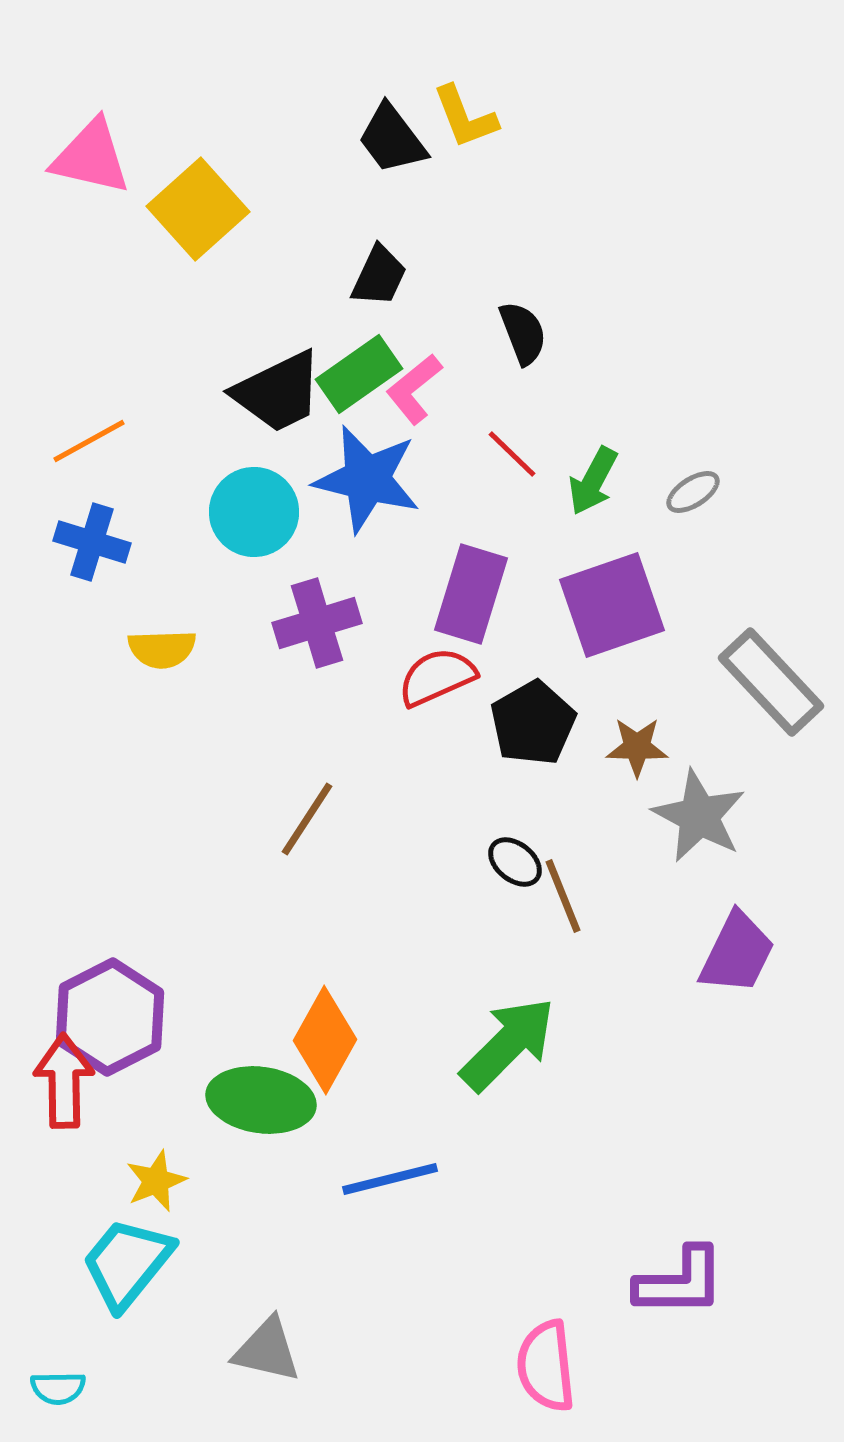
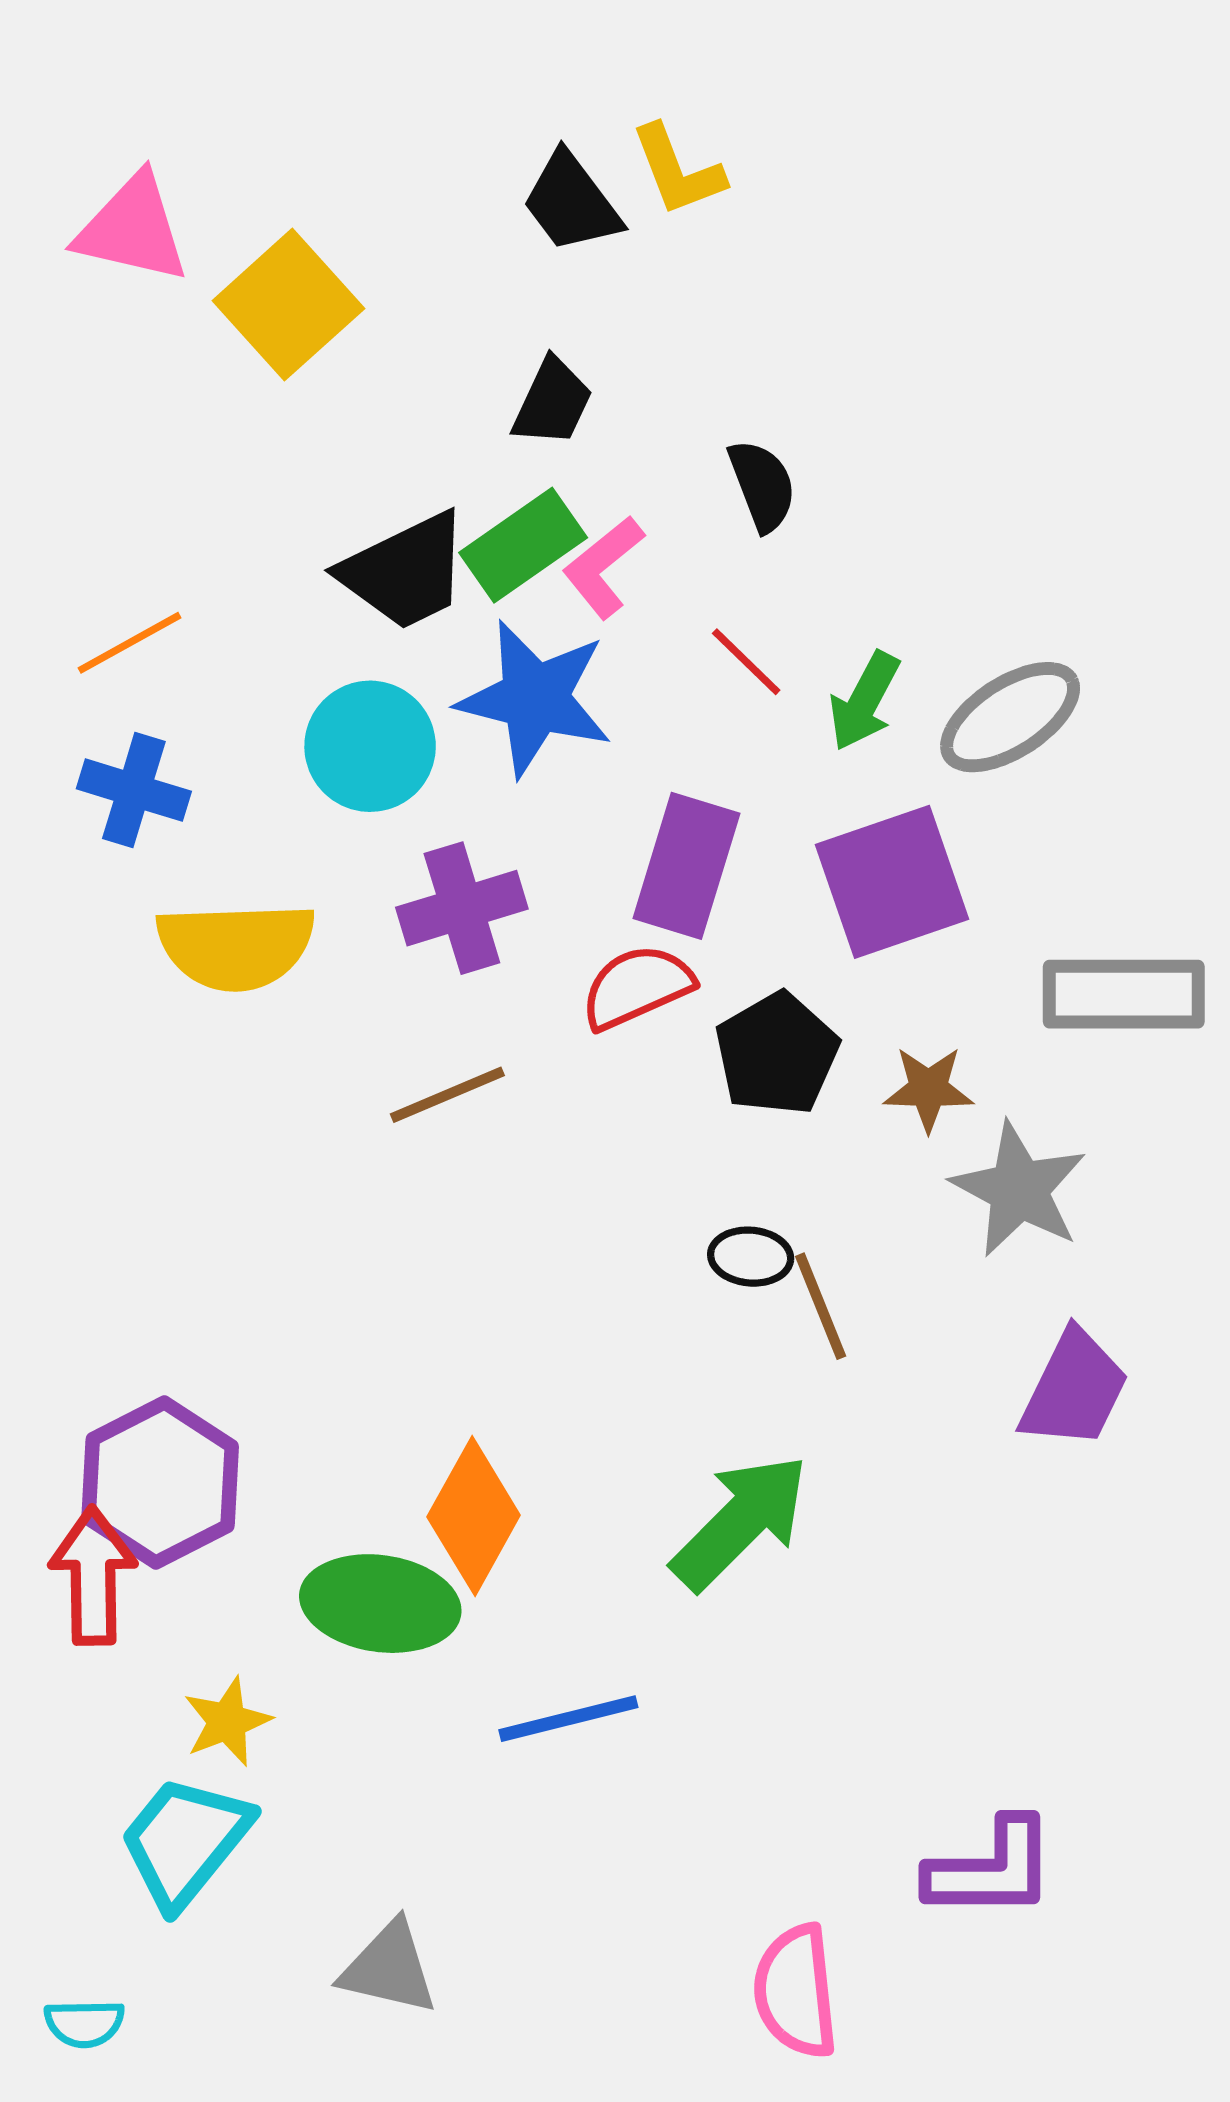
gray ellipse: (693, 492) -> (1010, 717), size x1.8
yellow semicircle: (162, 649) -> (236, 946), size x1.6
gray rectangle: (771, 682) -> (1124, 994), turned -47
brown line: (307, 819) -> (447, 1095), moved, turned 34
black ellipse: (515, 862) -> (751, 1257), turned -34

